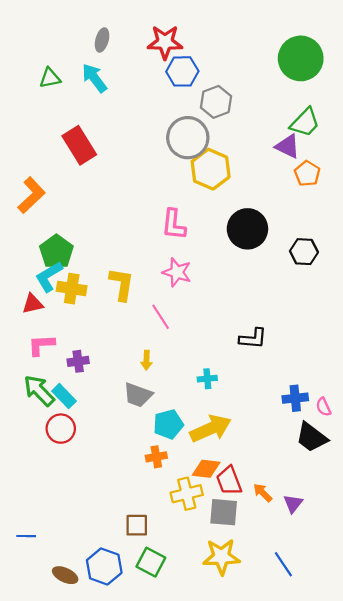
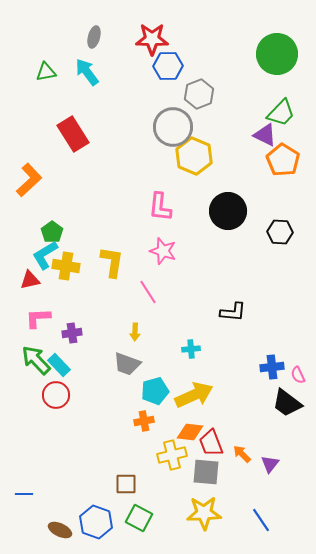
orange pentagon: (307, 173) -> (283, 160), size x1.4
green pentagon: (56, 252) -> (52, 232), size x0.7

